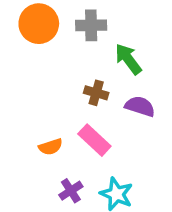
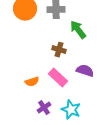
purple semicircle: (140, 106) -> (85, 71), moved

